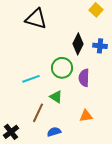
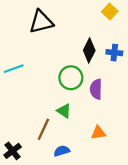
black triangle: (36, 19) -> (41, 22), turned -30
cyan line: (31, 79) -> (14, 69), moved

